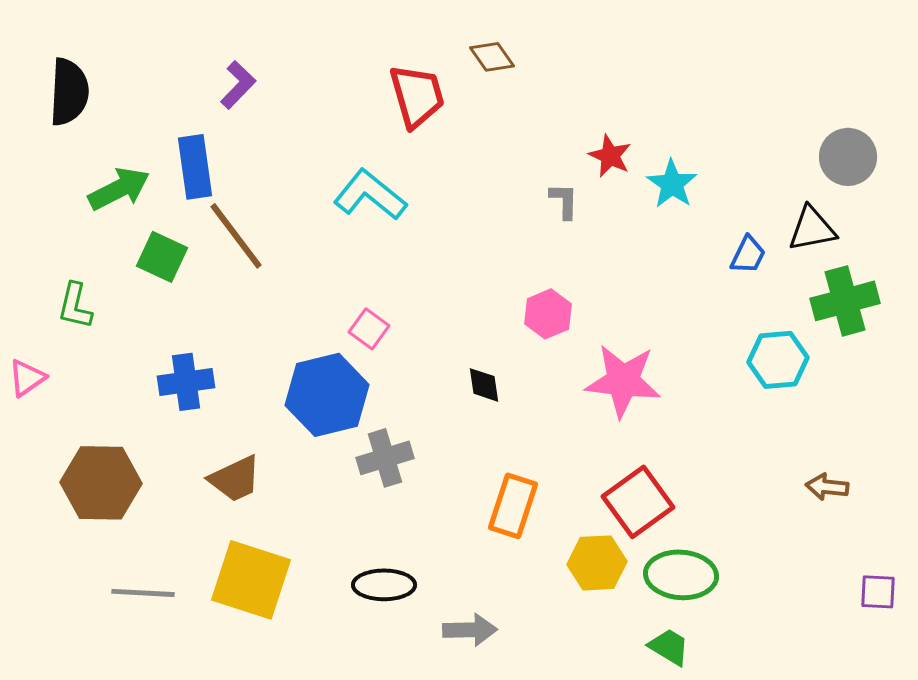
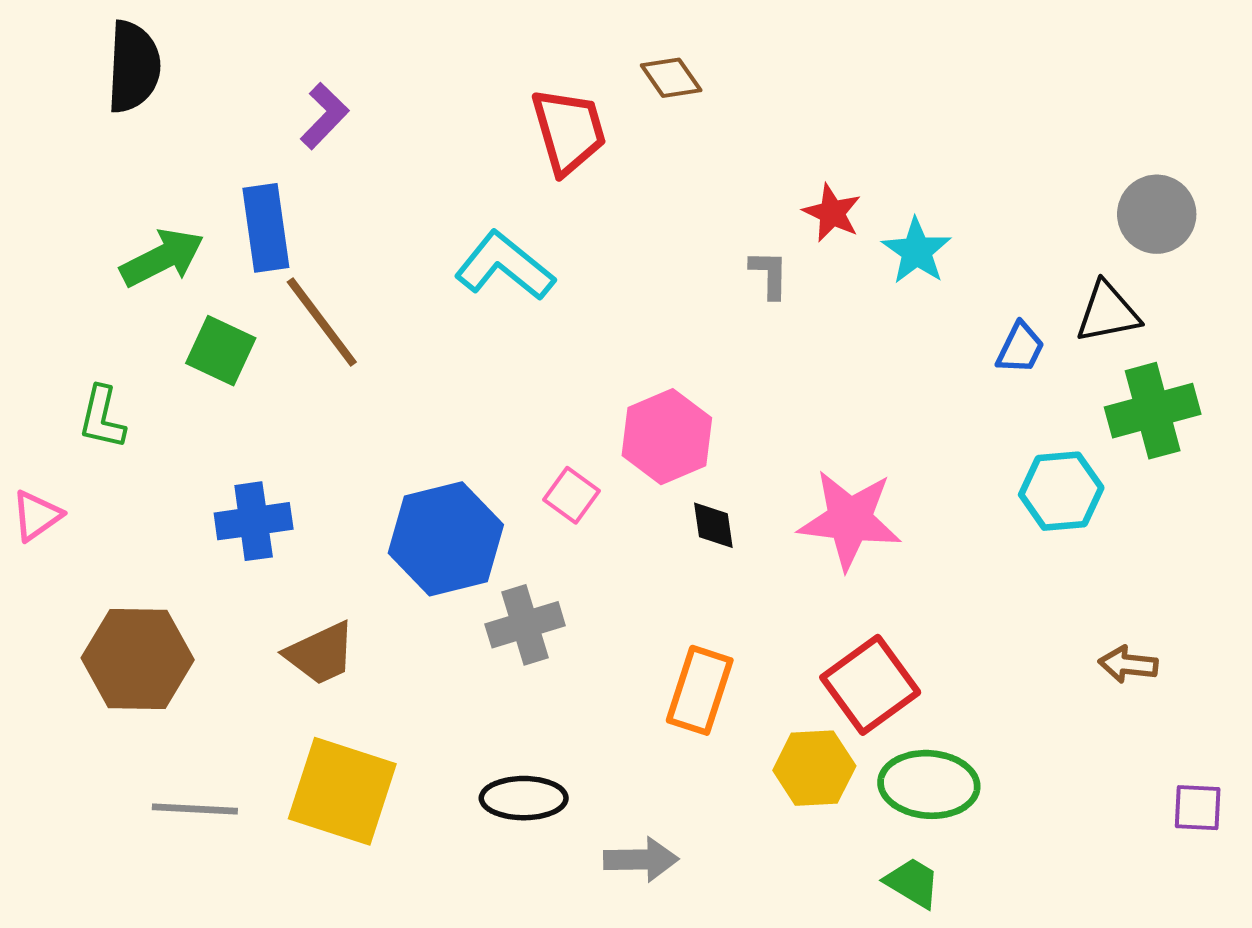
black semicircle: (69, 92) -> (133, 67), moved
pink hexagon: (548, 314) -> (667, 437), moved, size x1.4
pink square: (369, 329) -> (571, 495), moved
black diamond: (484, 385) -> (713, 525), moved

